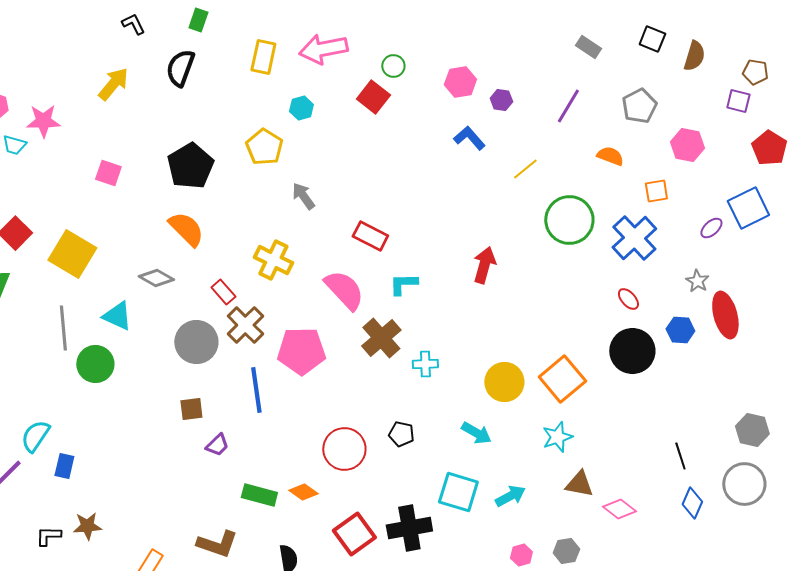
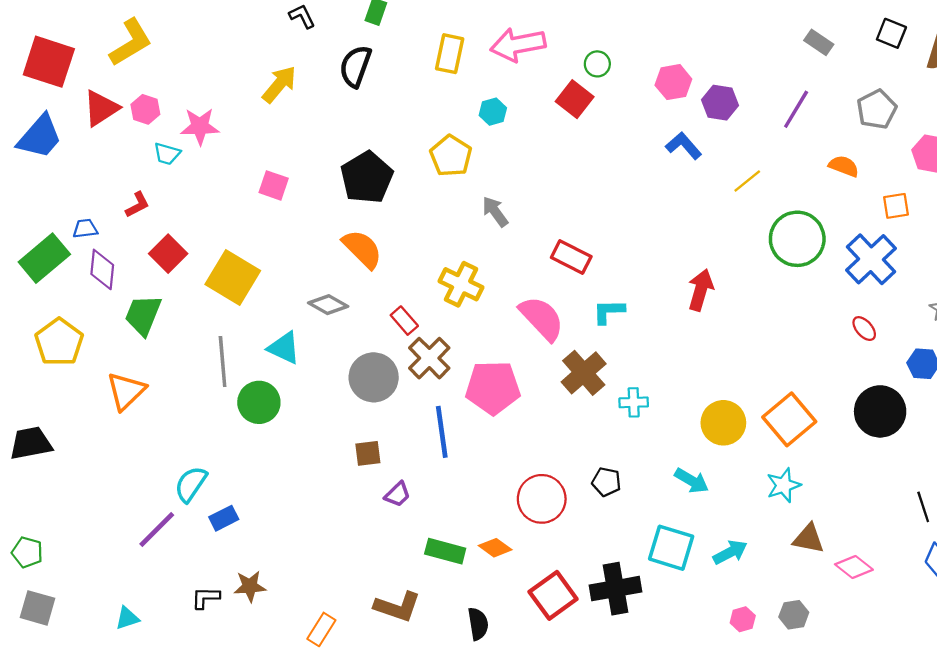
purple hexagon: (501, 100) -> (720, 103), size x1.4
black circle: (632, 351) -> (880, 411), moved
blue rectangle: (64, 466) -> (224, 518), turned 50

